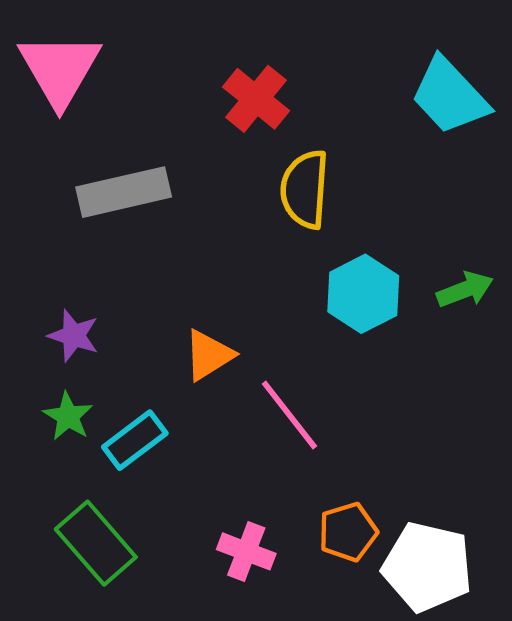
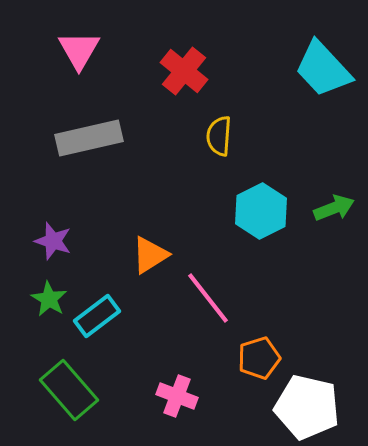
pink triangle: (60, 70) -> (79, 50), moved, size x0.7
yellow semicircle: (305, 189) -> (219, 136), size x0.7
orange pentagon: (348, 532) -> (259, 358), moved

